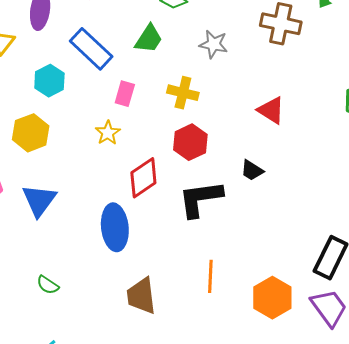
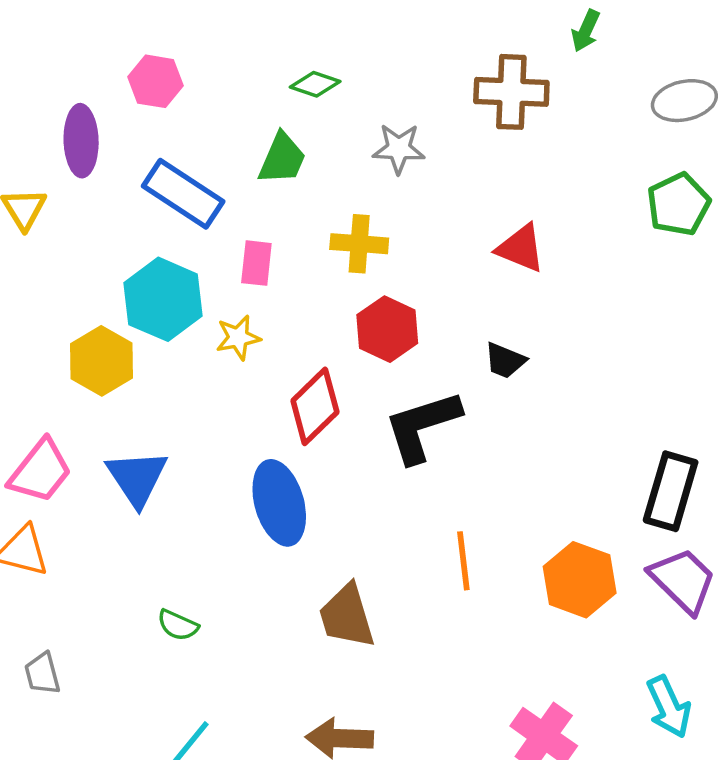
cyan hexagon: (49, 81) -> (163, 299), moved, size x1.4
yellow star: (108, 133) -> (238, 338), turned 30

